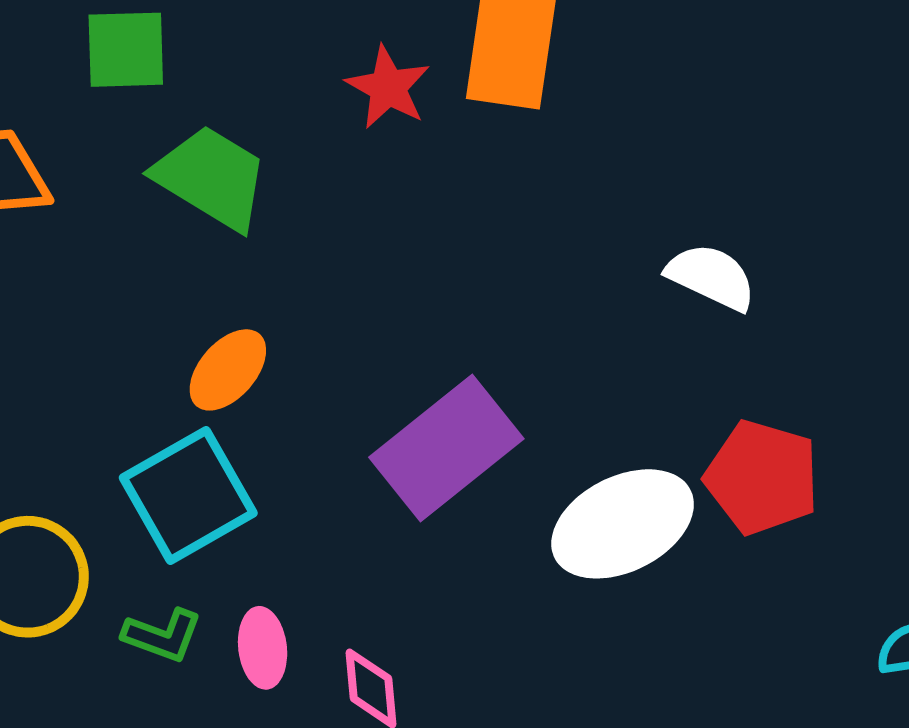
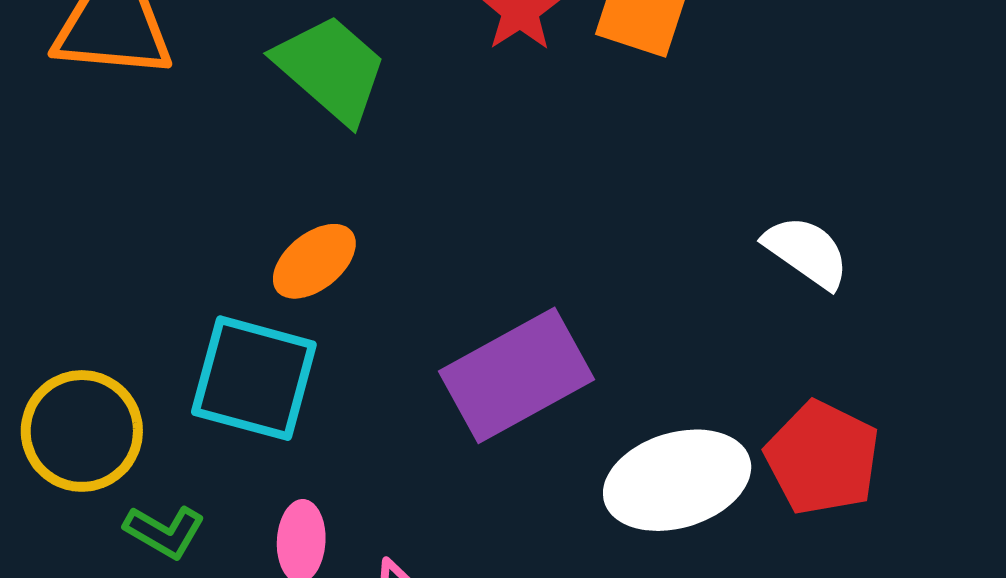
cyan square: (188, 495) -> (254, 378), turned 35
green L-shape: (162, 635) -> (164, 532), moved

